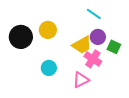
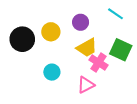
cyan line: (94, 14) -> (115, 14), moved
purple circle: (98, 37) -> (81, 22), moved
green square: (114, 47) -> (121, 50), size x1.5

